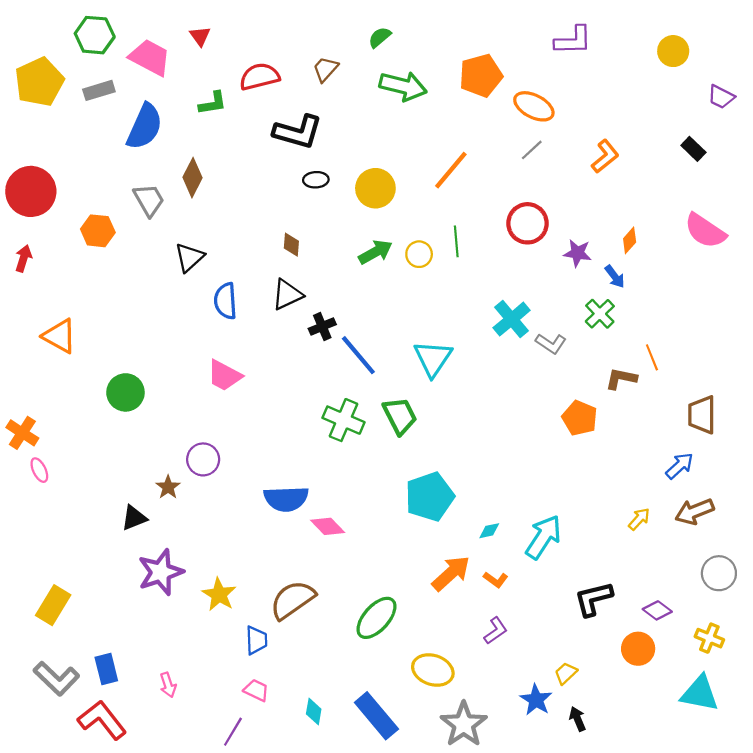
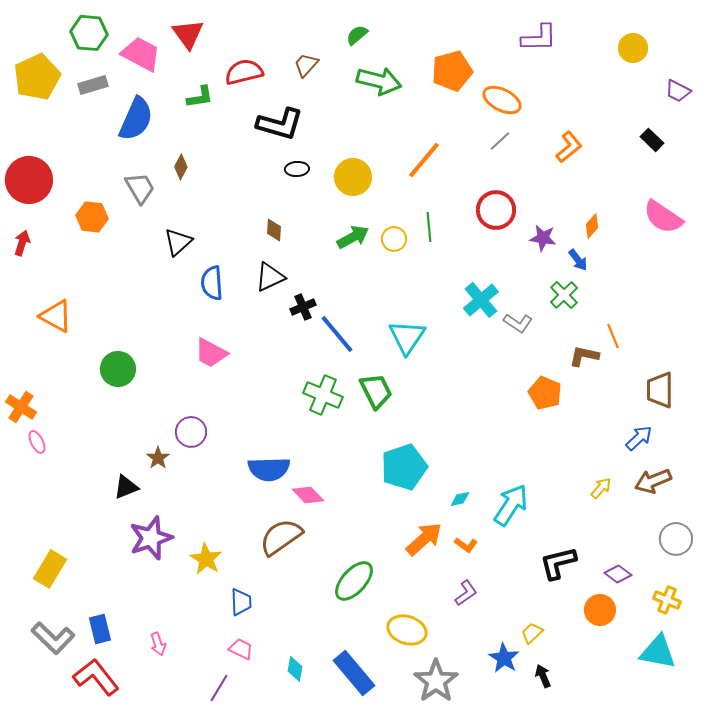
red triangle: (200, 36) -> (188, 34), size x1.6
brown diamond: (192, 178) -> (181, 167), size x0.7
brown semicircle: (292, 600) -> (281, 537), moved

